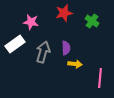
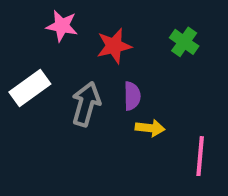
red star: (64, 13) -> (114, 46), moved
pink star: (31, 22) -> (62, 26), moved

